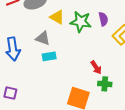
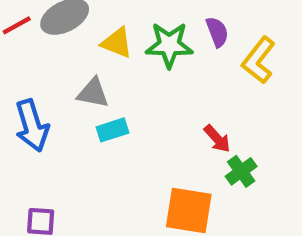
green cross: (105, 84) -> (241, 171), turned -32

